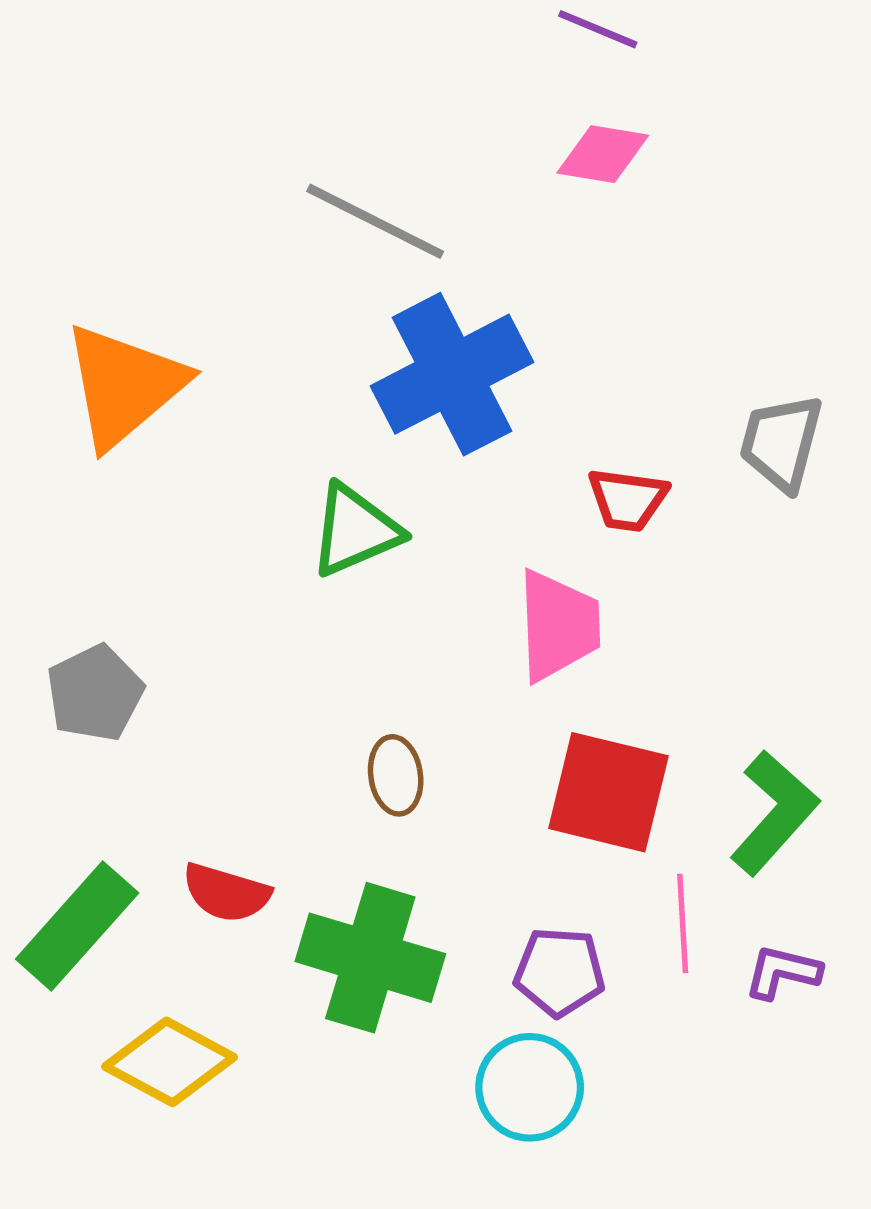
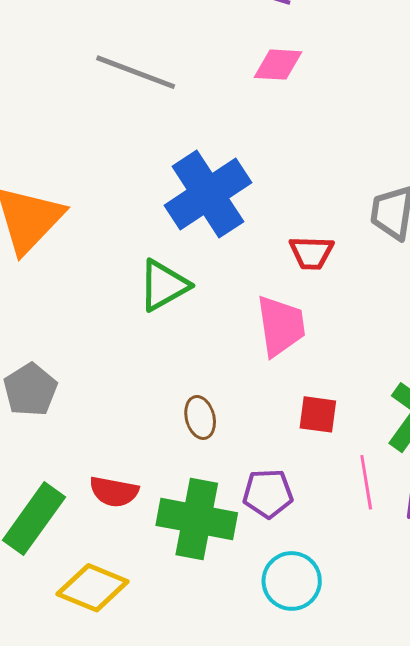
gray line: (375, 221) -> (136, 72), moved
red square: (608, 792) -> (318, 414), size x0.6
purple pentagon: (559, 972) -> (268, 494), moved

